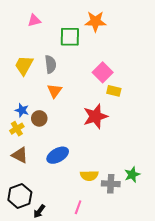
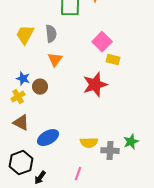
blue ellipse: (58, 155) -> (48, 138), moved

